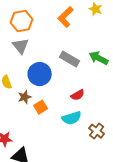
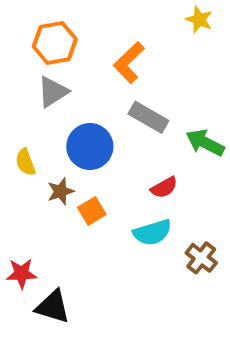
orange L-shape: (66, 17) -> (129, 63), moved
gray triangle: (21, 46) -> (53, 92), turned 36
green arrow: (99, 58) -> (205, 143), moved

